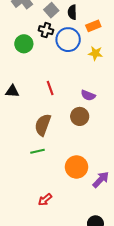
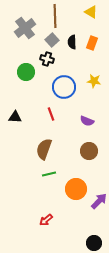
orange rectangle: (93, 26) -> (92, 43), moved, turned -48
blue circle: (68, 40) -> (64, 87), moved
brown circle: (80, 116) -> (89, 151), moved
green line: (38, 151) -> (49, 174), moved

